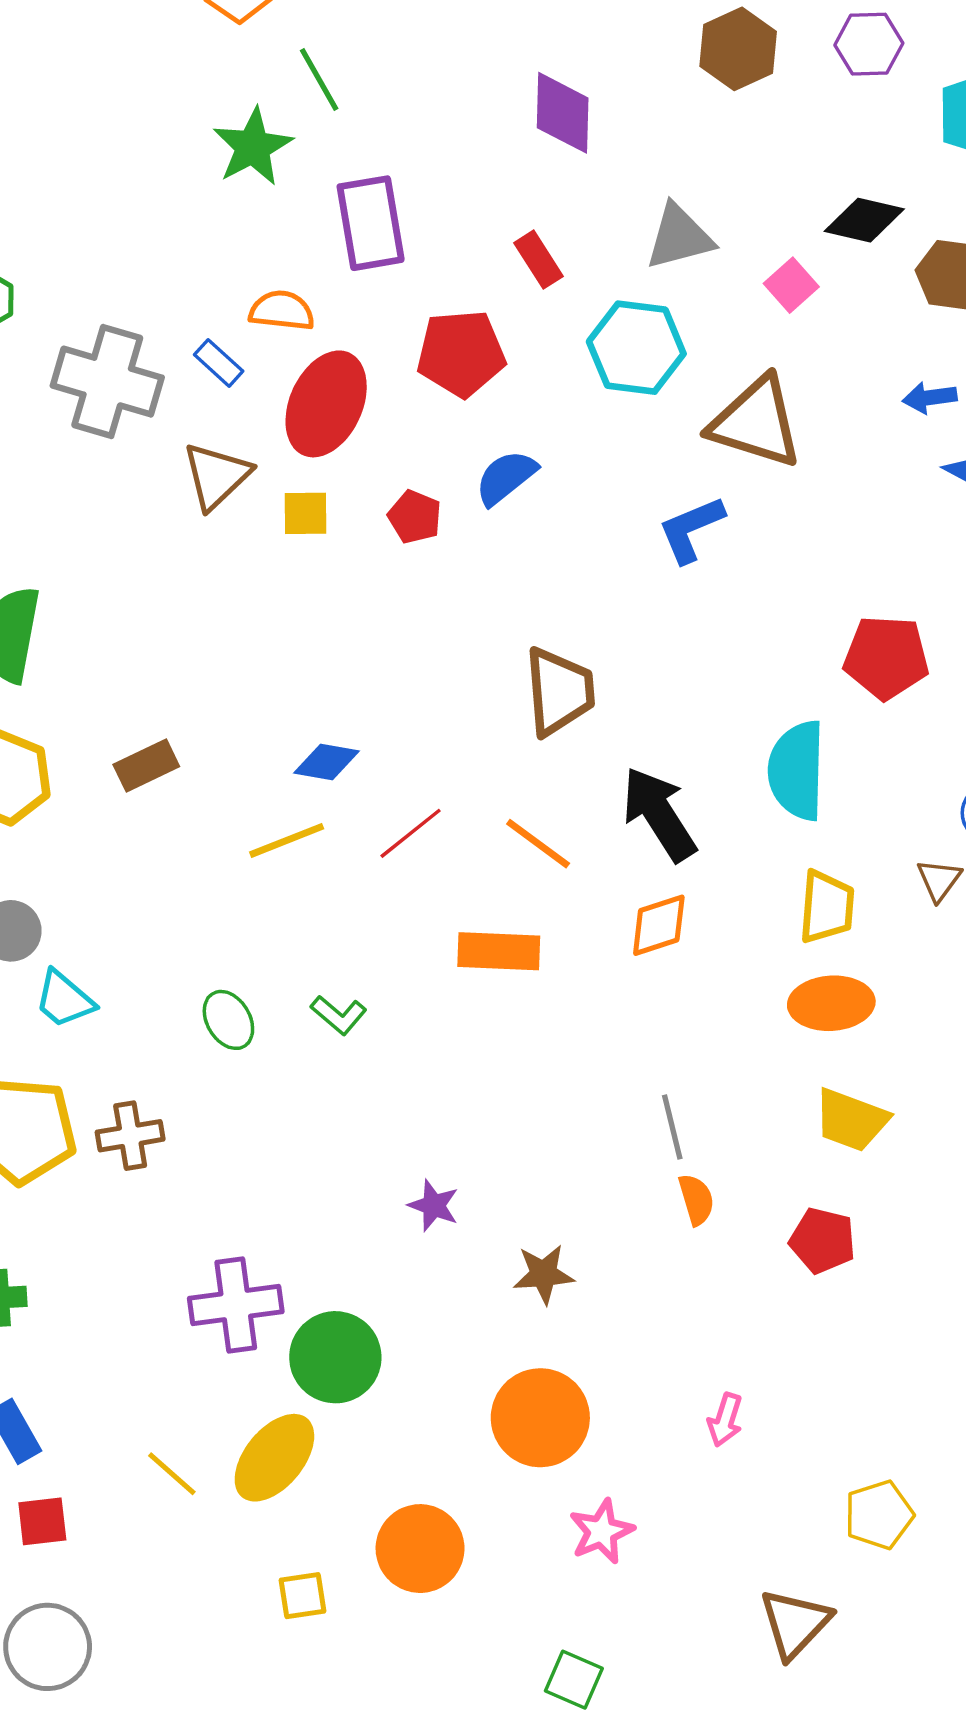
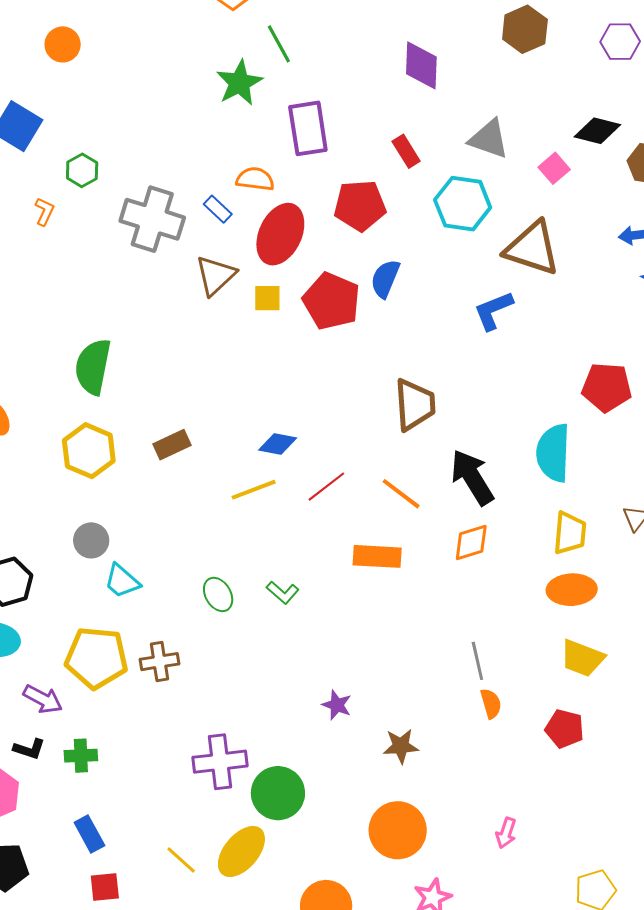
purple hexagon: (869, 44) -> (620, 42), moved
gray triangle: (679, 237) -> (489, 139), turned 33
blue semicircle: (506, 477) -> (385, 279), turned -30
red pentagon: (415, 517) -> (331, 301), size x1.8

